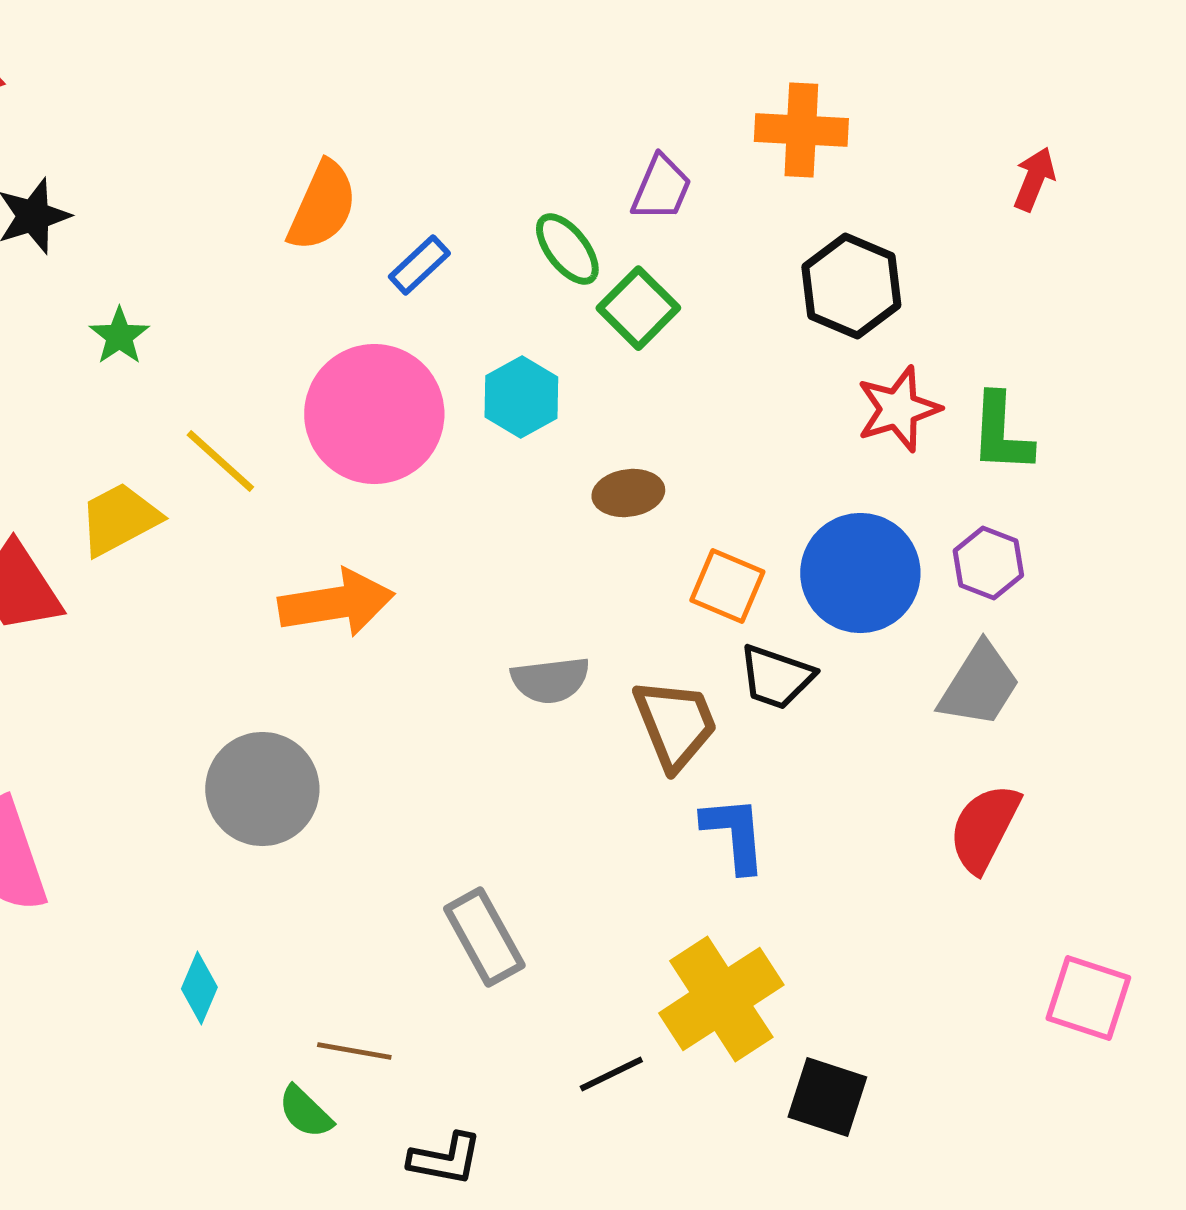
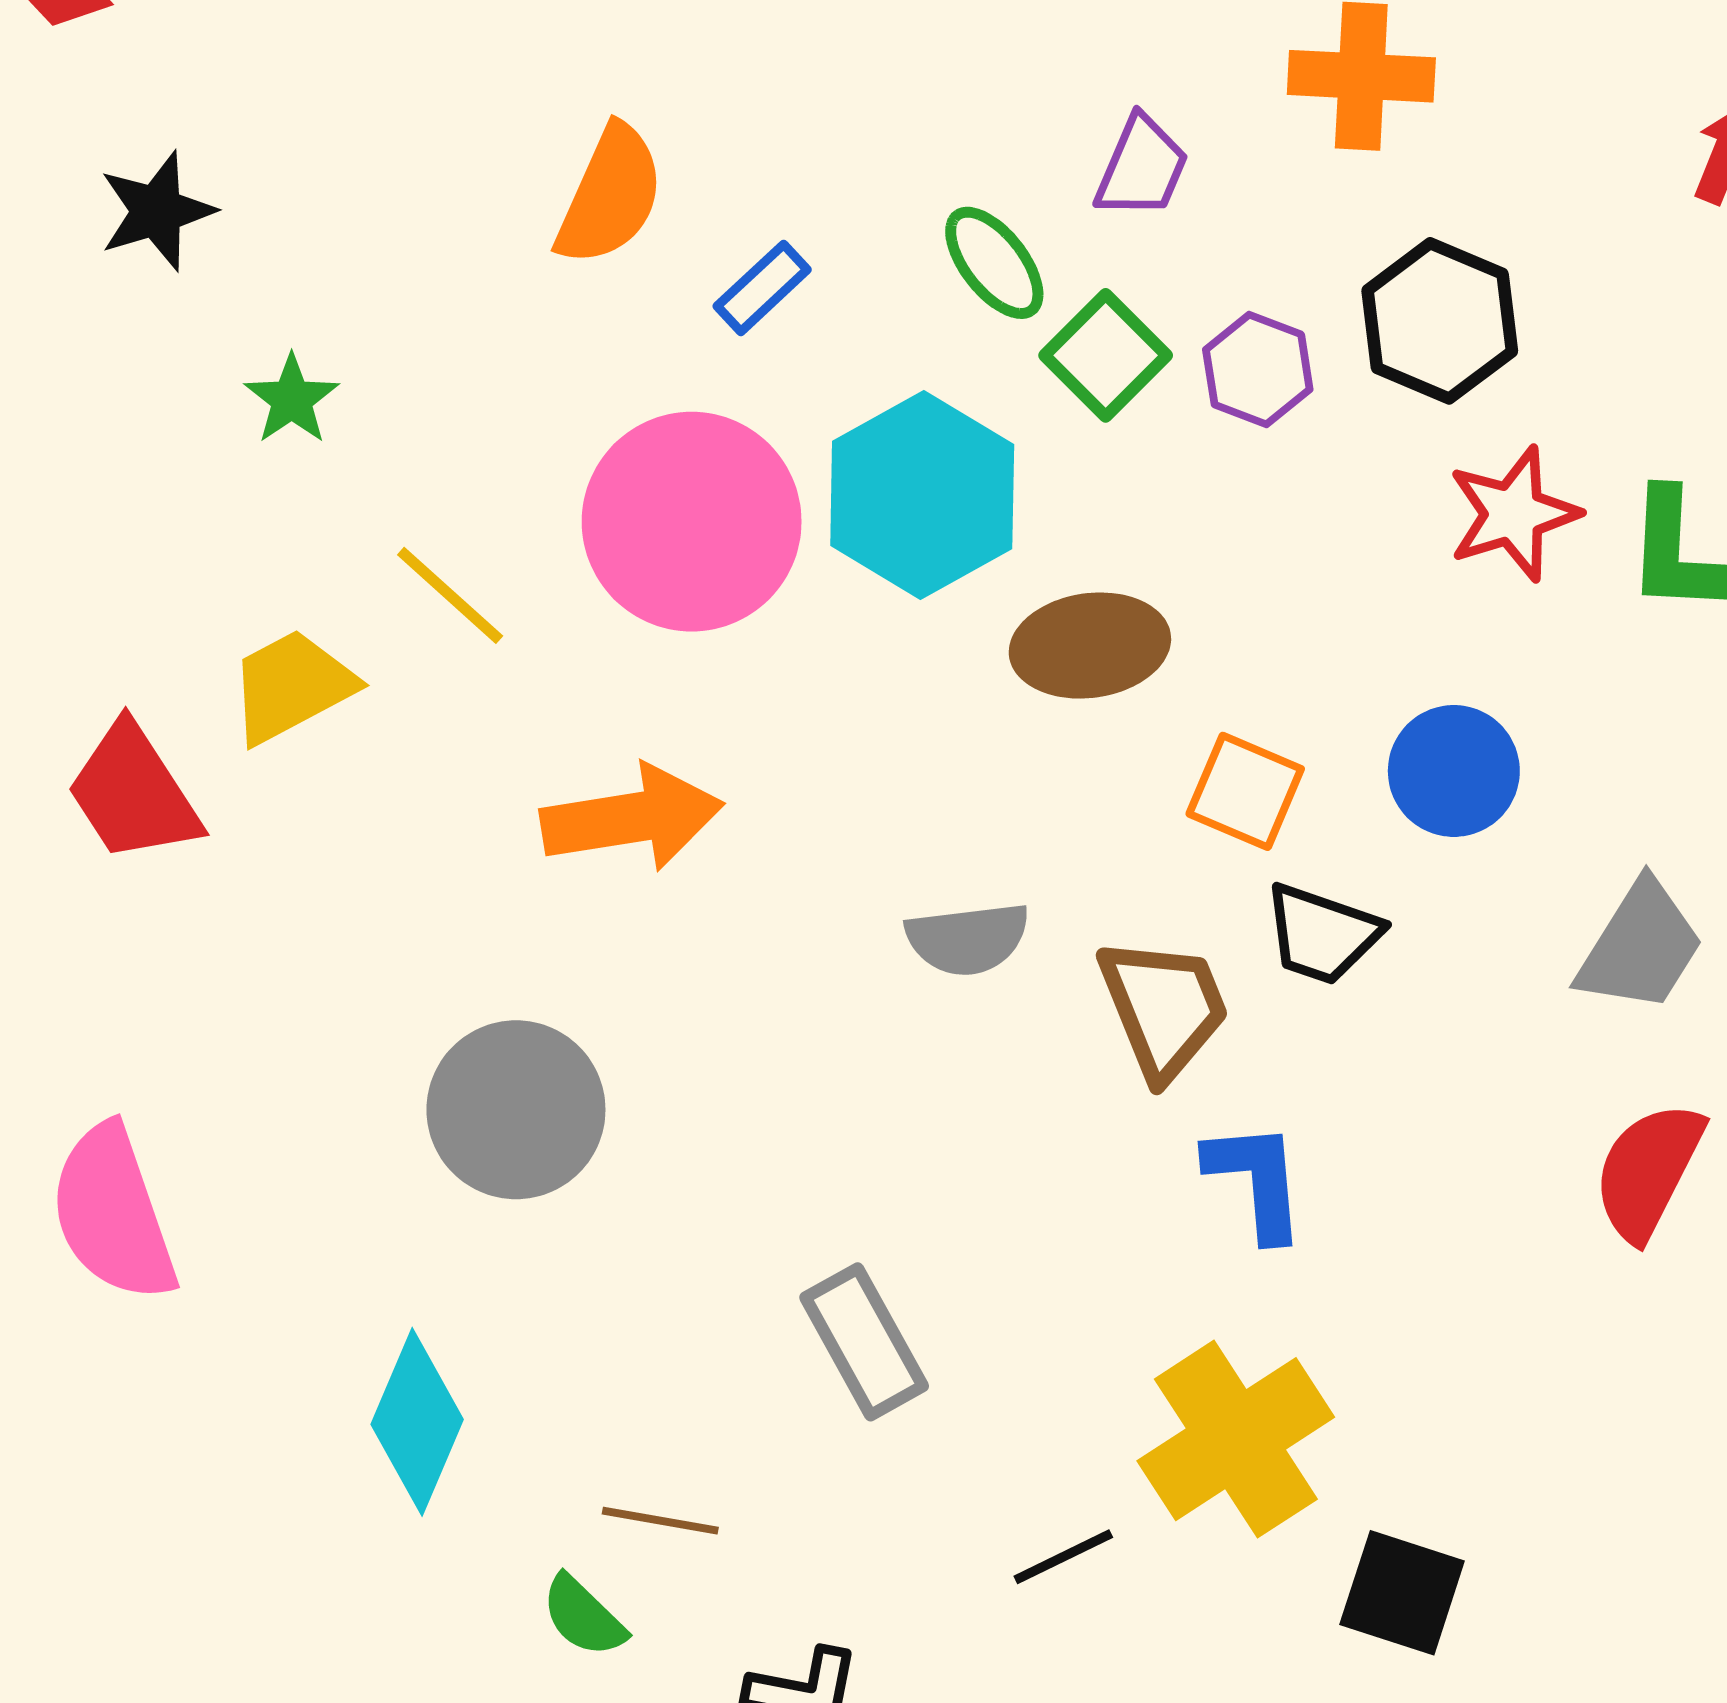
cyan hexagon: (521, 397) -> (922, 495), size x1.6
brown ellipse: (628, 493) -> (1090, 646), size x1.4
purple hexagon: (988, 563) -> (1258, 369), moved
blue circle: (860, 573) -> (1454, 771), size x0.7
cyan diamond: (199, 988) -> (417, 1422), size x1.6

